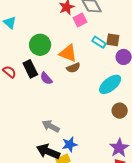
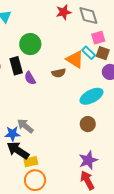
pink square: (80, 20) -> (98, 38), moved
orange triangle: (68, 53) -> (75, 59), moved
brown circle: (120, 111) -> (88, 124), moved
blue star: (70, 144) -> (12, 134), moved

